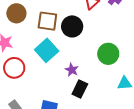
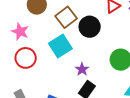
brown square: (47, 21) -> (66, 17), turned 35

